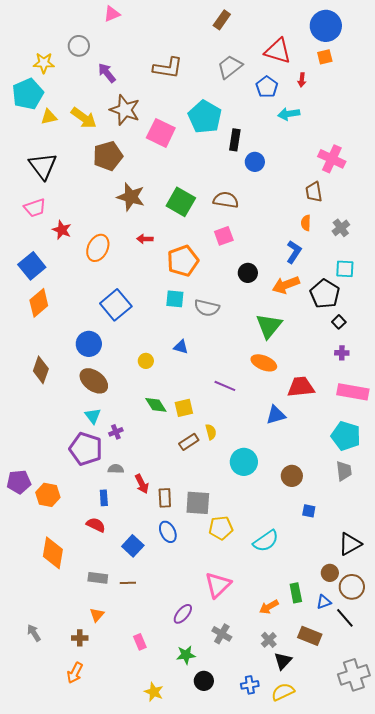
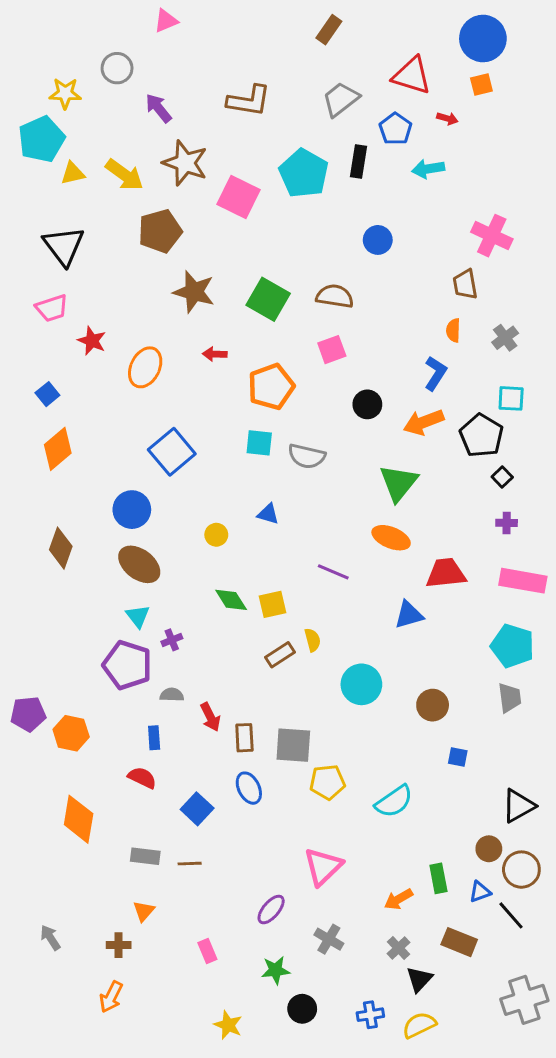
red arrow: (302, 80) -> (447, 119), turned -80
black rectangle: (235, 140) -> (358, 161), moved
blue square: (32, 266) -> (47, 394), size x0.6

